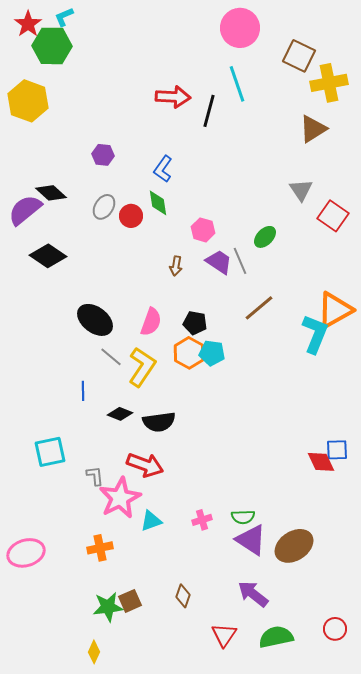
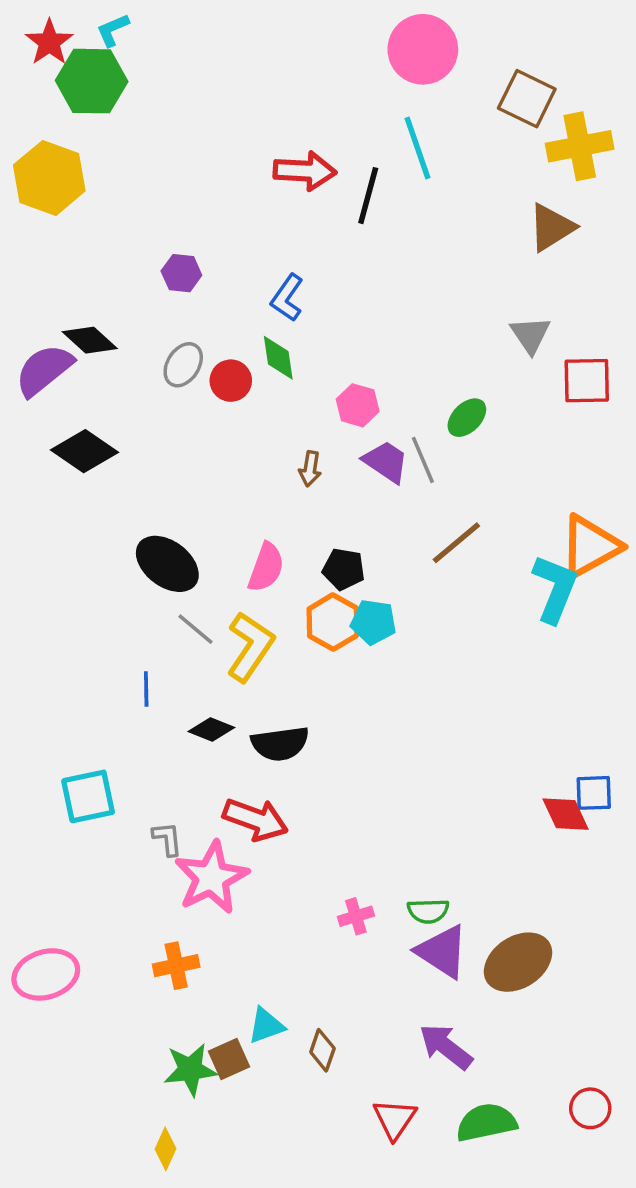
red square: (333, 216) -> (587, 381), turned -36
cyan triangle: (151, 521) -> (266, 1026), moved

